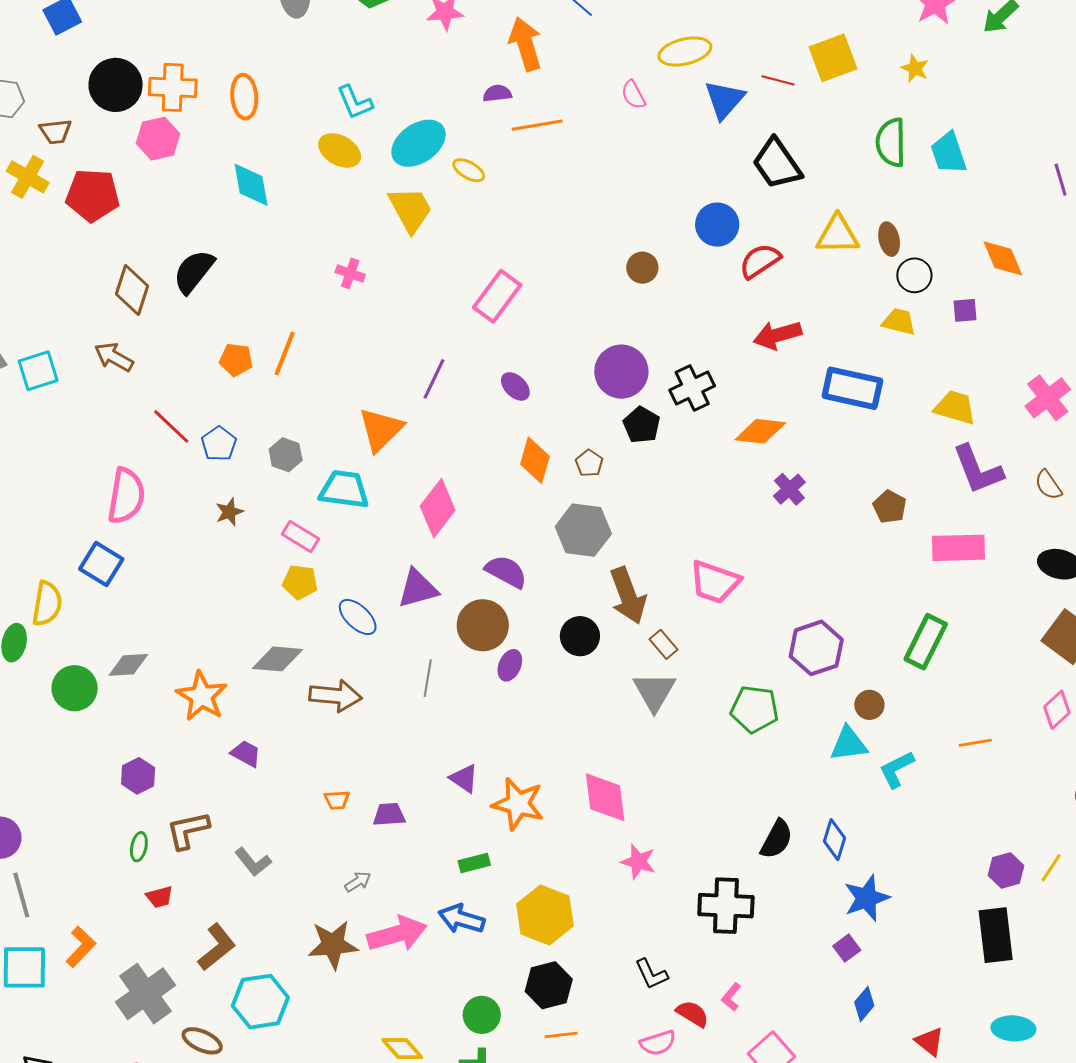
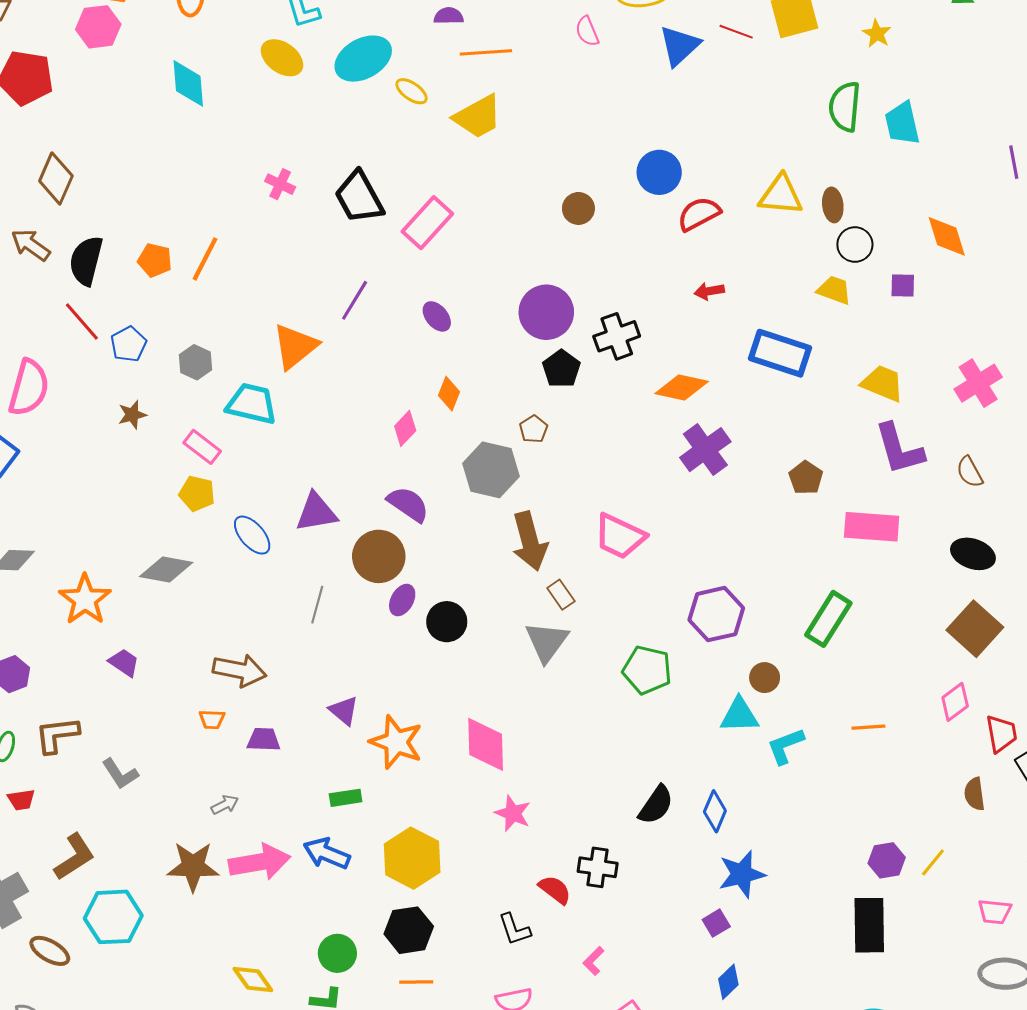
black trapezoid: (777, 164) -> (359, 197), moved
yellow trapezoid: (410, 209) -> (478, 117), moved, turned 84
black semicircle: (194, 271) -> (86, 261), moved, turned -30
red arrow: (777, 335) -> (709, 291), size x0.6
orange diamond: (535, 460) -> (449, 394), size x0.7
brown pentagon: (589, 463) -> (534, 429), moved
purple cross: (789, 489) -> (705, 450), size x1.5
pink diamond: (438, 508) -> (405, 428), moved, size x0.6
black circle: (580, 636) -> (447, 622), moved
brown arrow: (335, 696) -> (240, 670), moved
black cross: (726, 906) -> (598, 867), size x0.7
red semicircle: (692, 1014) -> (555, 890), moved

